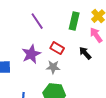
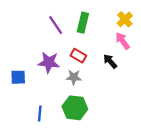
green rectangle: (74, 21) -> (83, 23), moved
purple star: (31, 54) -> (49, 62), turned 30

